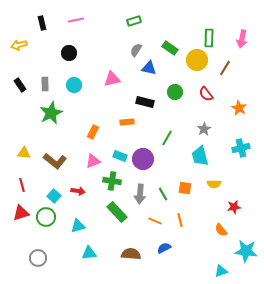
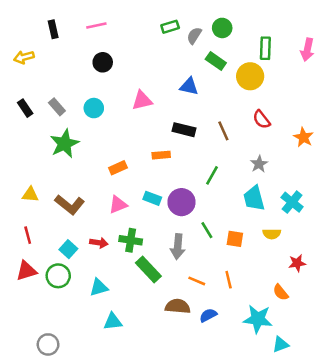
gray semicircle: (136, 50) -> (194, 36), moved
black circle: (69, 53) -> (103, 62), moved
brown line: (225, 68) -> (223, 131), moved, turned -56
gray rectangle: (45, 84) -> (57, 107), turned -40
green circle: (175, 92) -> (222, 28), moved
orange rectangle: (93, 132) -> (118, 168), turned 40
cyan cross: (241, 148) -> (292, 202), moved, turned -36
green cross: (112, 181) -> (131, 240), moved
green line: (163, 194) -> (207, 230), moved
cyan star: (246, 251) -> (258, 319), moved
brown semicircle: (131, 254) -> (178, 306), moved
gray circle: (38, 258) -> (48, 344), moved

